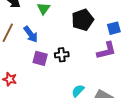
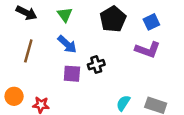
blue arrow: (31, 34) -> (67, 44), moved
purple L-shape: (106, 51) -> (148, 50), turned 45

